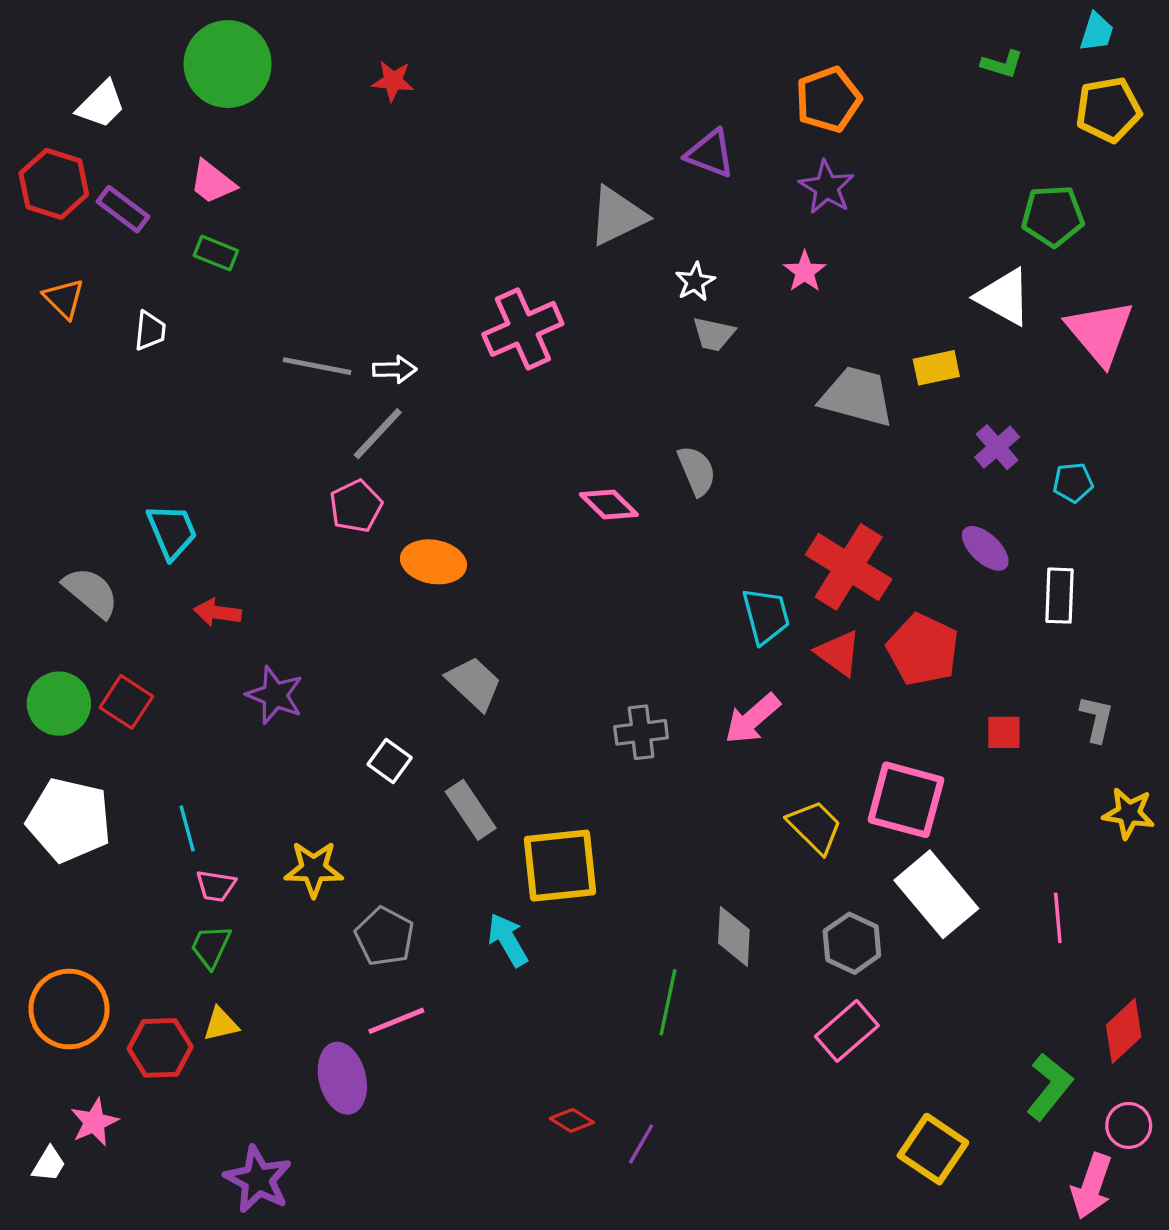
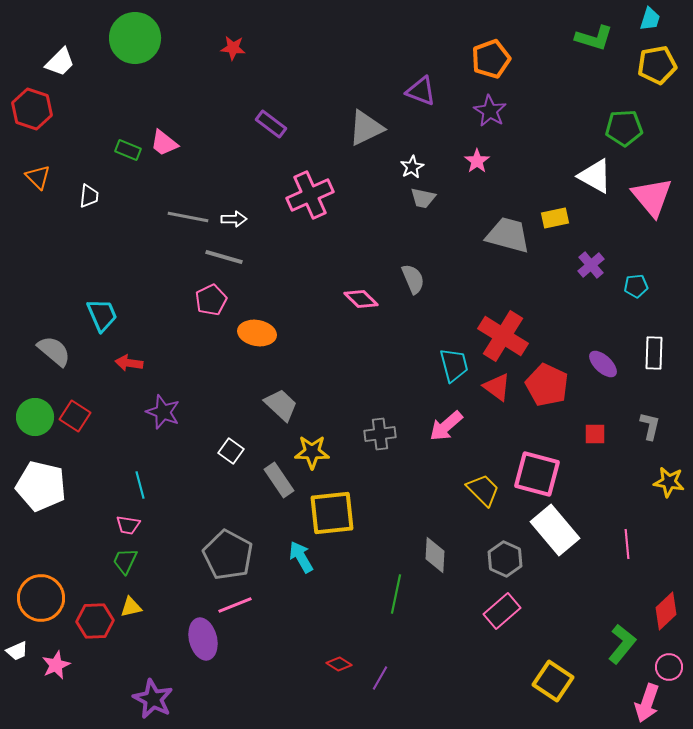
green L-shape: (1002, 64) -> (594, 38), size x1.5
pink trapezoid: (212, 182) -> (164, 143), moved
purple rectangle: (123, 209) -> (271, 124), moved
gray line: (378, 434) -> (224, 257), turned 63
purple ellipse: (985, 548) -> (603, 364), moved
white rectangle: (1060, 596) -> (654, 353), moved
cyan line: (187, 828) -> (140, 485), moved
yellow star: (314, 869) -> (312, 452), moved
gray pentagon: (385, 936) -> (228, 555), size x1.4
white trapezoid: (49, 1164) -> (17, 651), moved, turned 35

